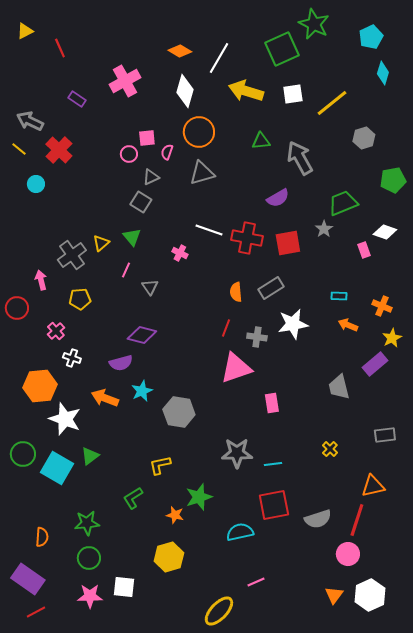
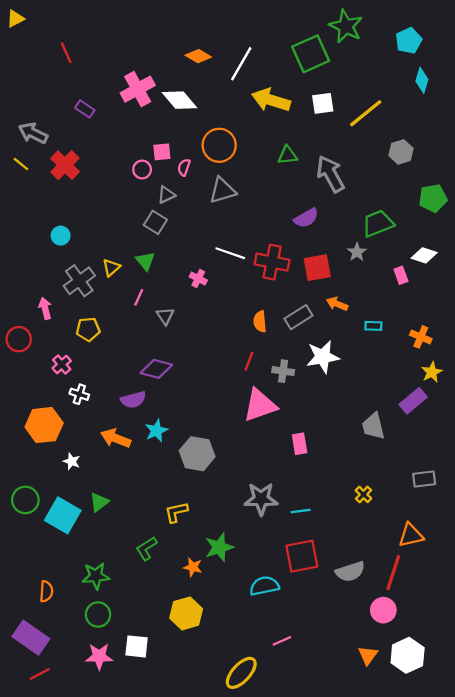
yellow triangle: (25, 31) -> (15, 19), moved
white diamond: (185, 91) -> (180, 100), moved, turned -56
cyan circle: (36, 184) -> (61, 236), moved
orange arrow: (348, 325) -> (337, 304), moved
white star: (65, 419) -> (72, 461), size x0.5

